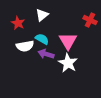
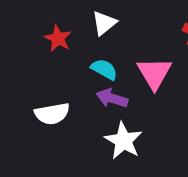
white semicircle: (25, 46) -> (52, 114), moved
white star: (68, 63) -> (123, 141), moved

